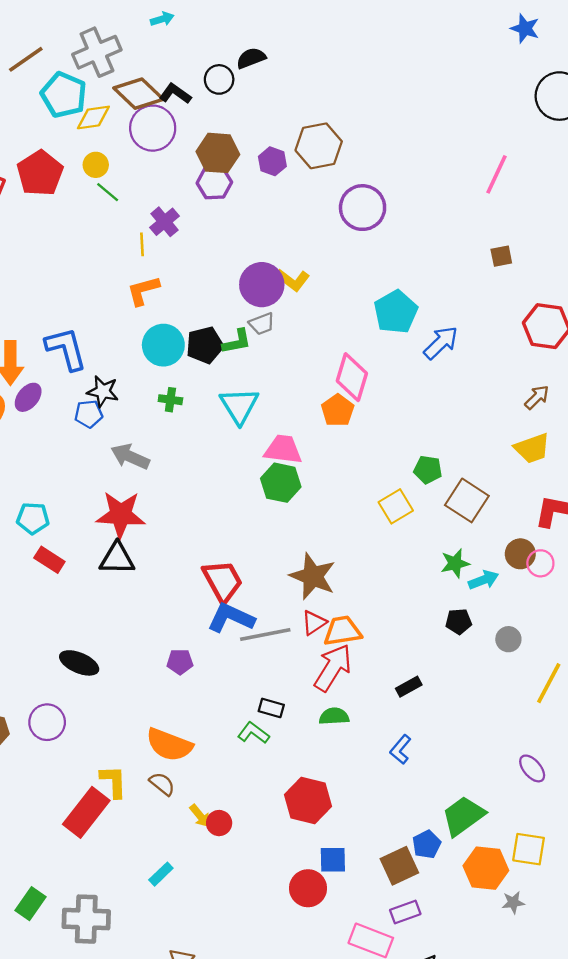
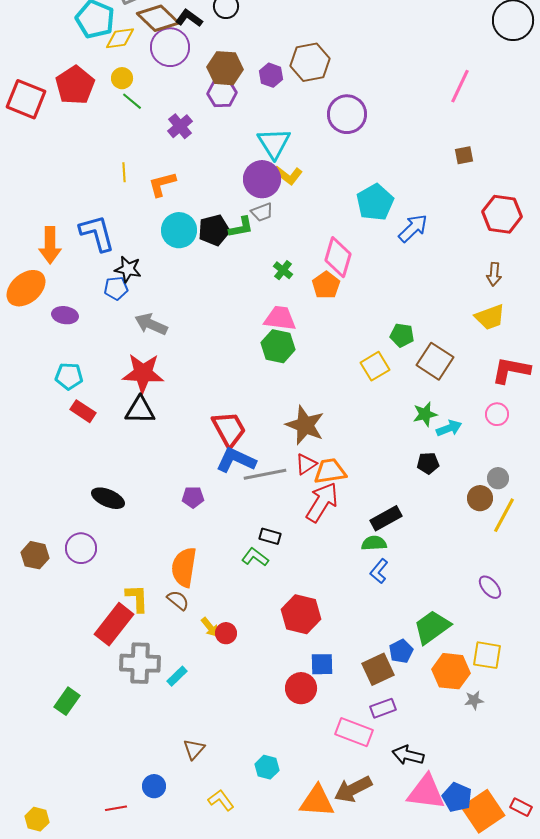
yellow line: (142, 244) -> (124, 172), moved
purple ellipse: (28, 397) -> (65, 315), moved, turned 60
brown arrow: (537, 397) -> (494, 274), turned 140
green cross: (170, 400) -> (283, 270), moved, turned 30
cyan triangle: (239, 406) -> (274, 143), moved
brown circle: (520, 554) -> (480, 498), moved
gray circle: (508, 639) -> (498, 478), moved
black rectangle: (409, 687) -> (386, 518), size x1.4
green semicircle: (334, 716) -> (374, 543), moved
orange semicircle: (169, 745) -> (184, 567), turned 78
gray cross: (86, 919) -> (140, 663), moved

